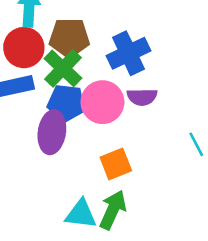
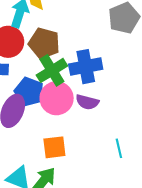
green cross: (63, 68) -> (52, 70), moved

